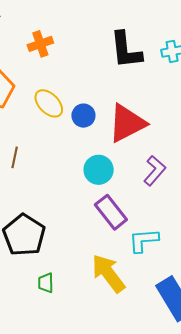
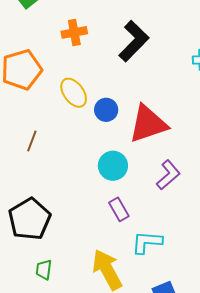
black L-shape: (126, 50) -> (134, 41), moved, turned -138
purple rectangle: (111, 212) -> (119, 209), size x0.7

